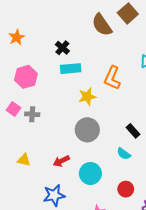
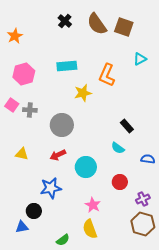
brown square: (128, 13) -> (124, 27), moved, turned -30
black cross: (62, 48) -> (65, 21), moved
gray circle: (87, 130) -> (62, 125), moved

